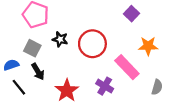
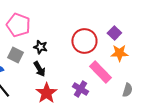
purple square: (131, 14) -> (114, 33), moved
red circle: (92, 44) -> (84, 41), moved
black arrow: (38, 72) -> (39, 69), moved

